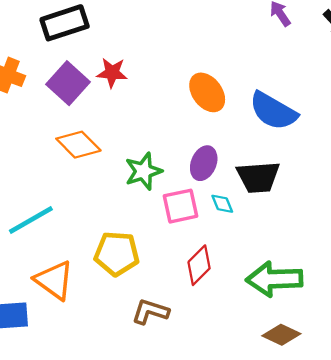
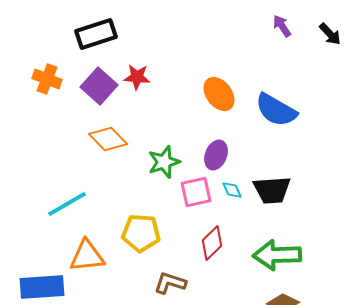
black trapezoid: (258, 177) -> (272, 190), moved
orange triangle: (54, 280) -> (87, 256), turned -42

